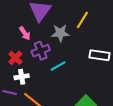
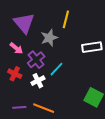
white cross: (22, 77) -> (38, 81), moved

